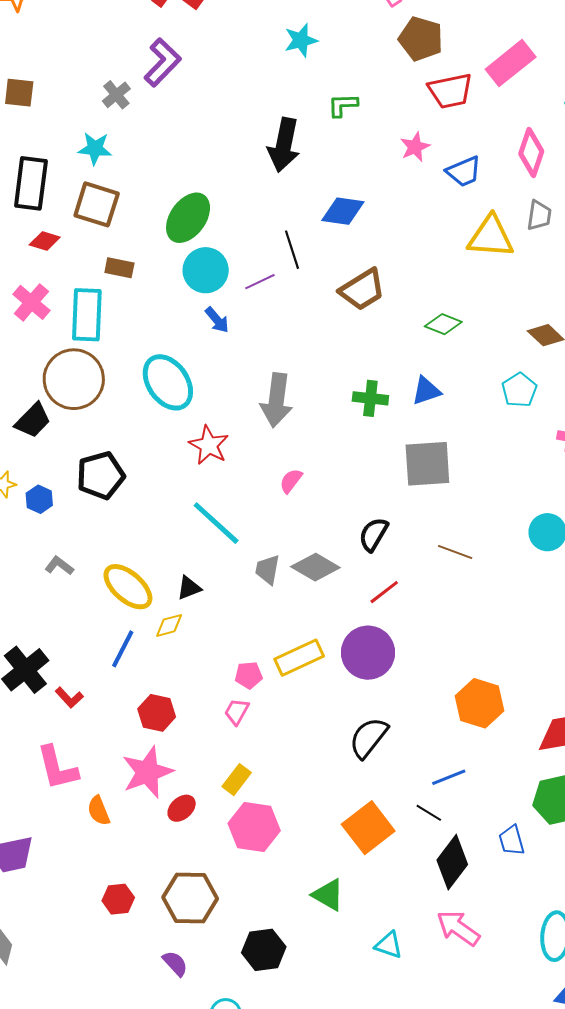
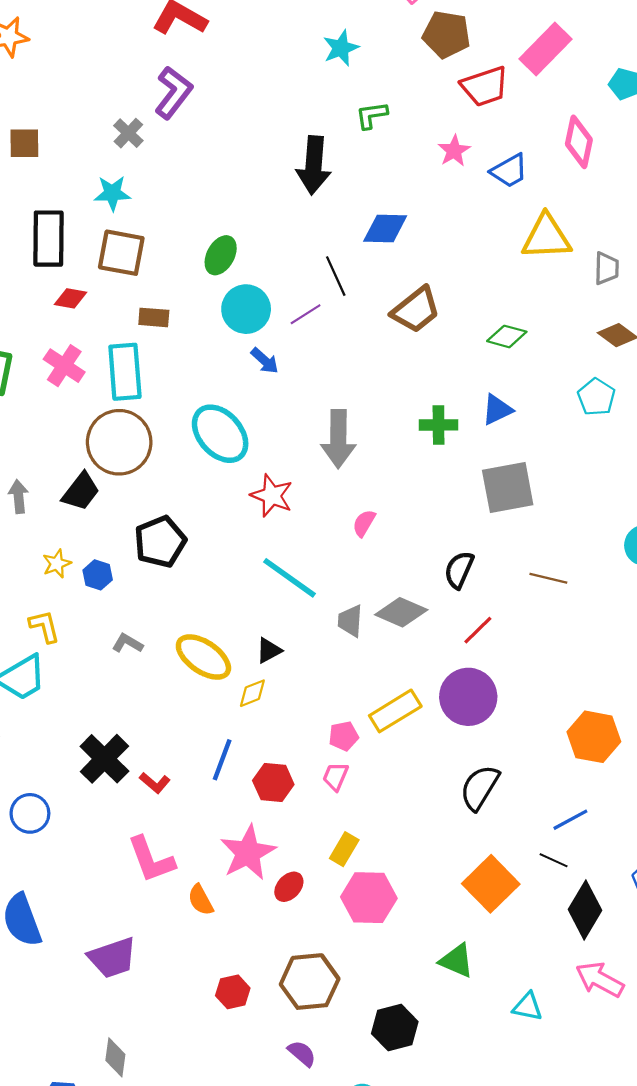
cyan star: (301, 40) -> (341, 48), moved
gray trapezoid: (539, 215) -> (607, 268), moved
green ellipse: (188, 218) -> (221, 255), size x0.7
blue line: (123, 649) -> (222, 760), moved
red hexagon: (157, 713) -> (273, 782), moved

